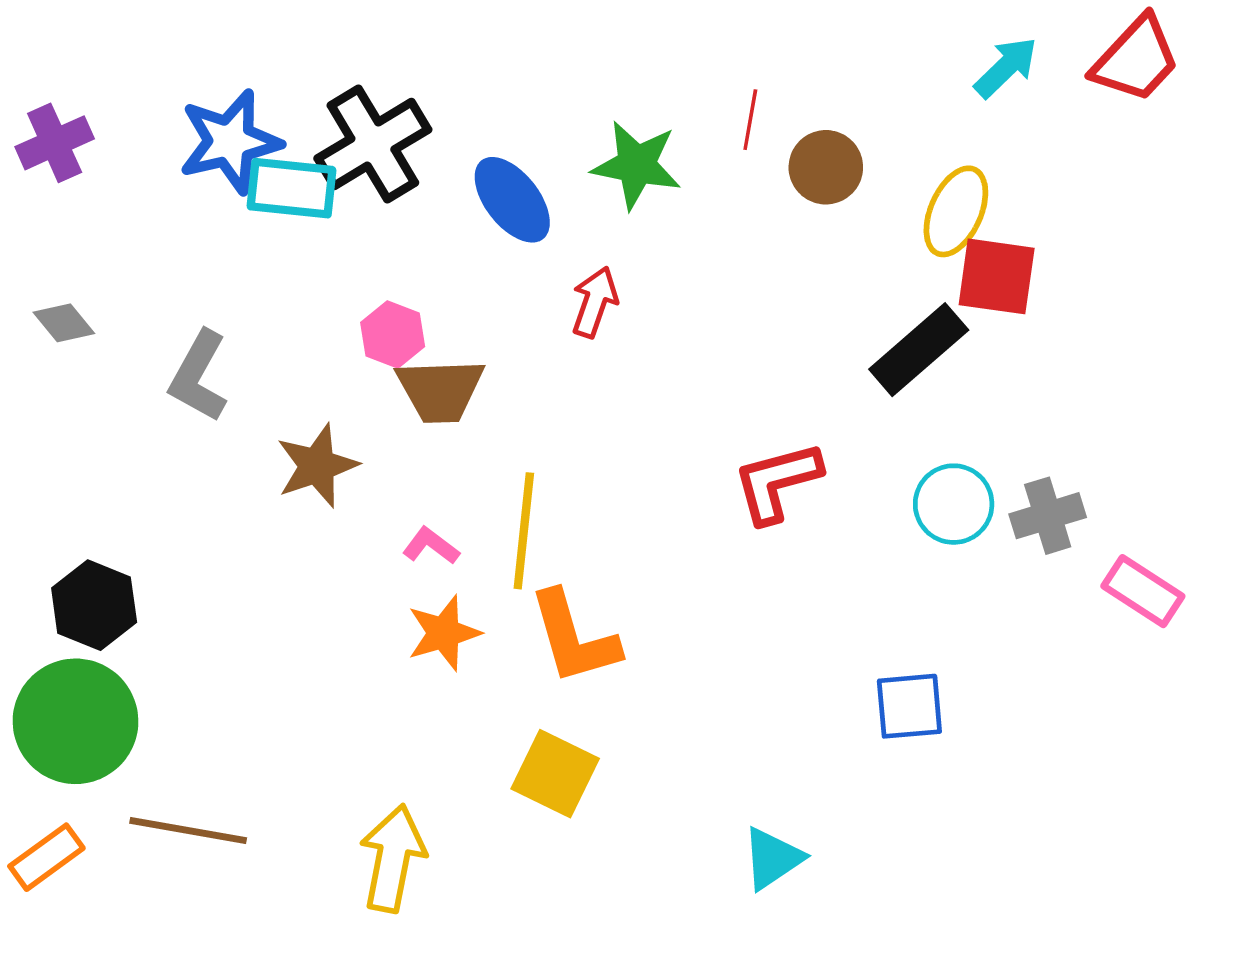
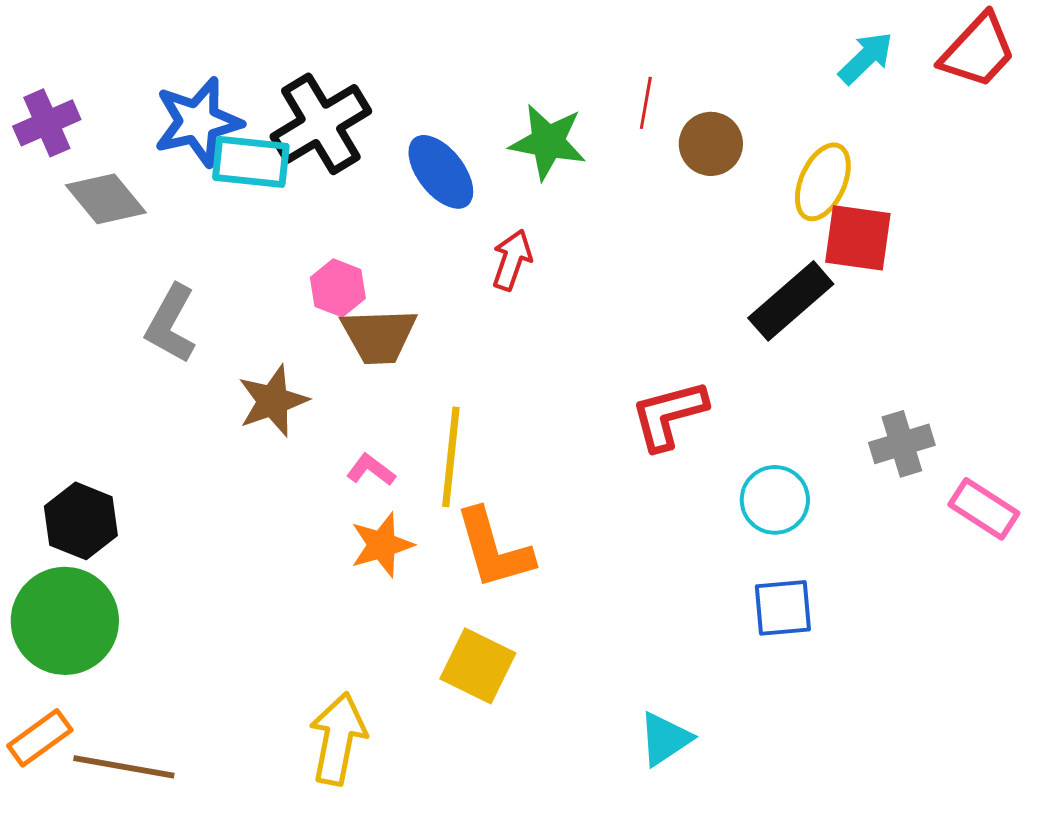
gray diamond: (64, 323) -> (106, 199), moved, size x1.5
cyan circle: (954, 504) -> (775, 500), moved
brown line: (188, 830) -> (124, 767), moved

